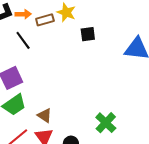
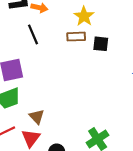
brown rectangle: (45, 20) -> (76, 37), moved

